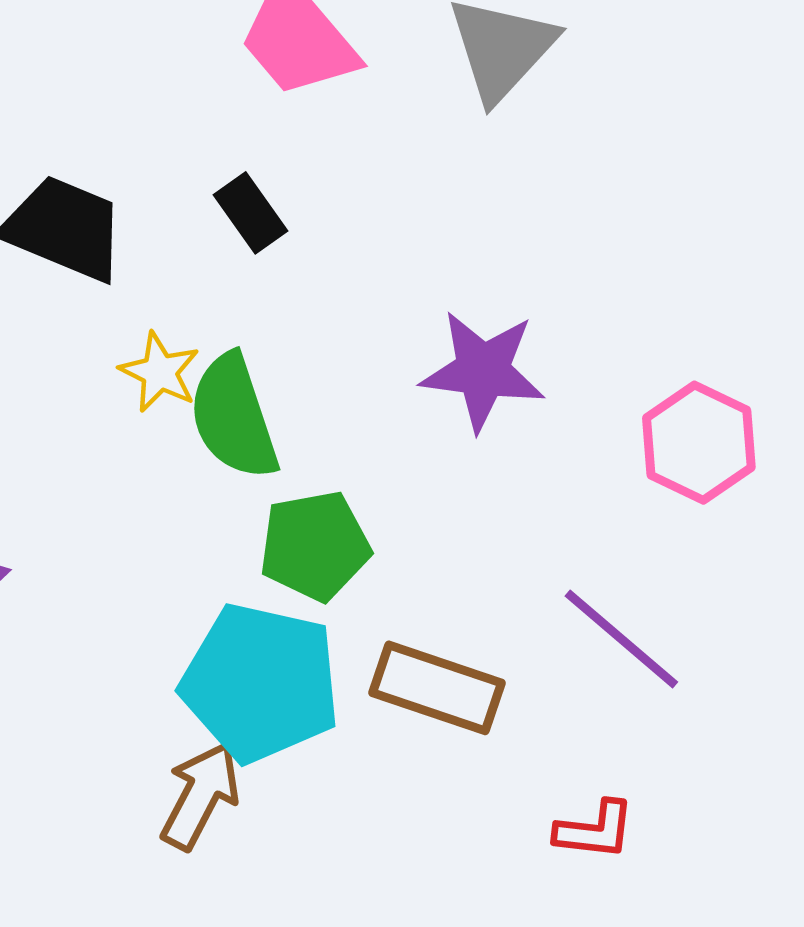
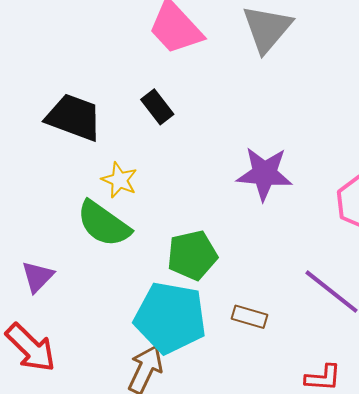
green semicircle: (234, 417) -> (104, 224), moved, turned -34
brown rectangle: (437, 688) -> (250, 317), size x0.6

